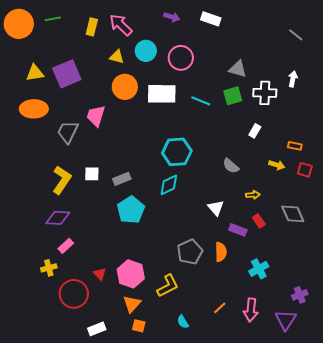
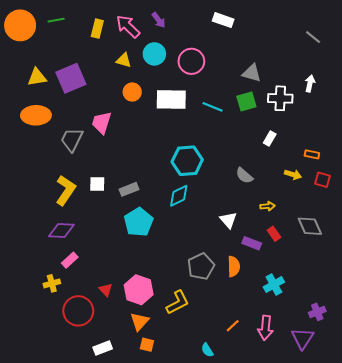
purple arrow: (172, 17) -> (159, 20), moved, turned 35
orange circle: (125, 87) -> (132, 92), size x0.7
cyan semicircle: (183, 322) -> (207, 350), moved

